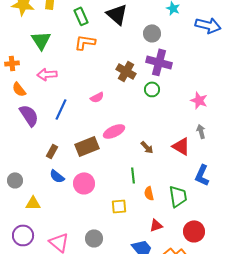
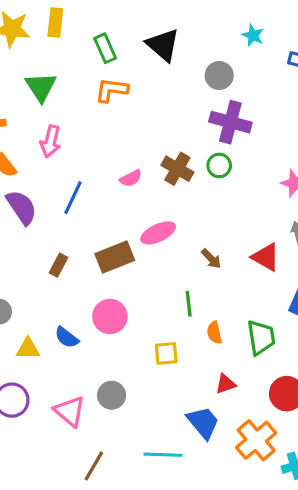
brown cross: (126, 71) -> (177, 169), moved
pink arrow: (47, 74) -> (50, 141), turned -72
blue semicircle: (57, 176) -> (67, 337), moved
gray circle: (94, 238) -> (112, 395), moved

